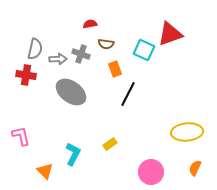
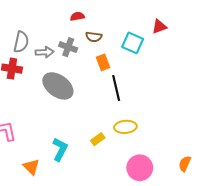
red triangle: (170, 34) -> (159, 27), size x0.6
black line: (128, 94) -> (116, 88), turned -40
yellow ellipse: (187, 132) -> (125, 127), moved, size x0.7

